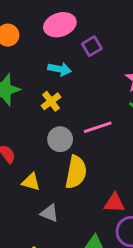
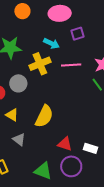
yellow cross: (51, 101) -> (40, 64), size x1.5
pink line: (98, 127) -> (71, 65), moved
gray circle: (60, 139) -> (18, 83), moved

